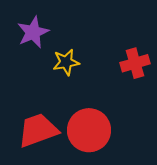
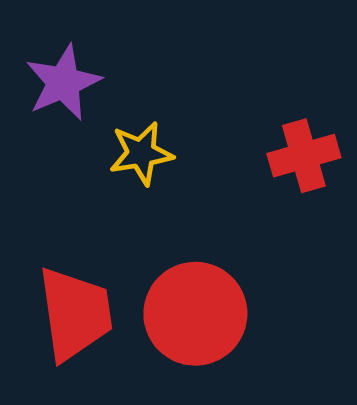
red trapezoid: (38, 130) -> (75, 314), turned 102

